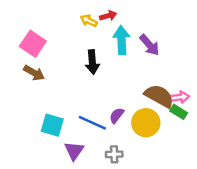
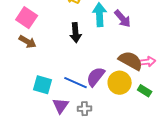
green rectangle: (179, 112) -> (145, 91), moved
purple semicircle: (117, 115) -> (96, 77), size x1.5
gray cross: (114, 154) -> (85, 109), moved

